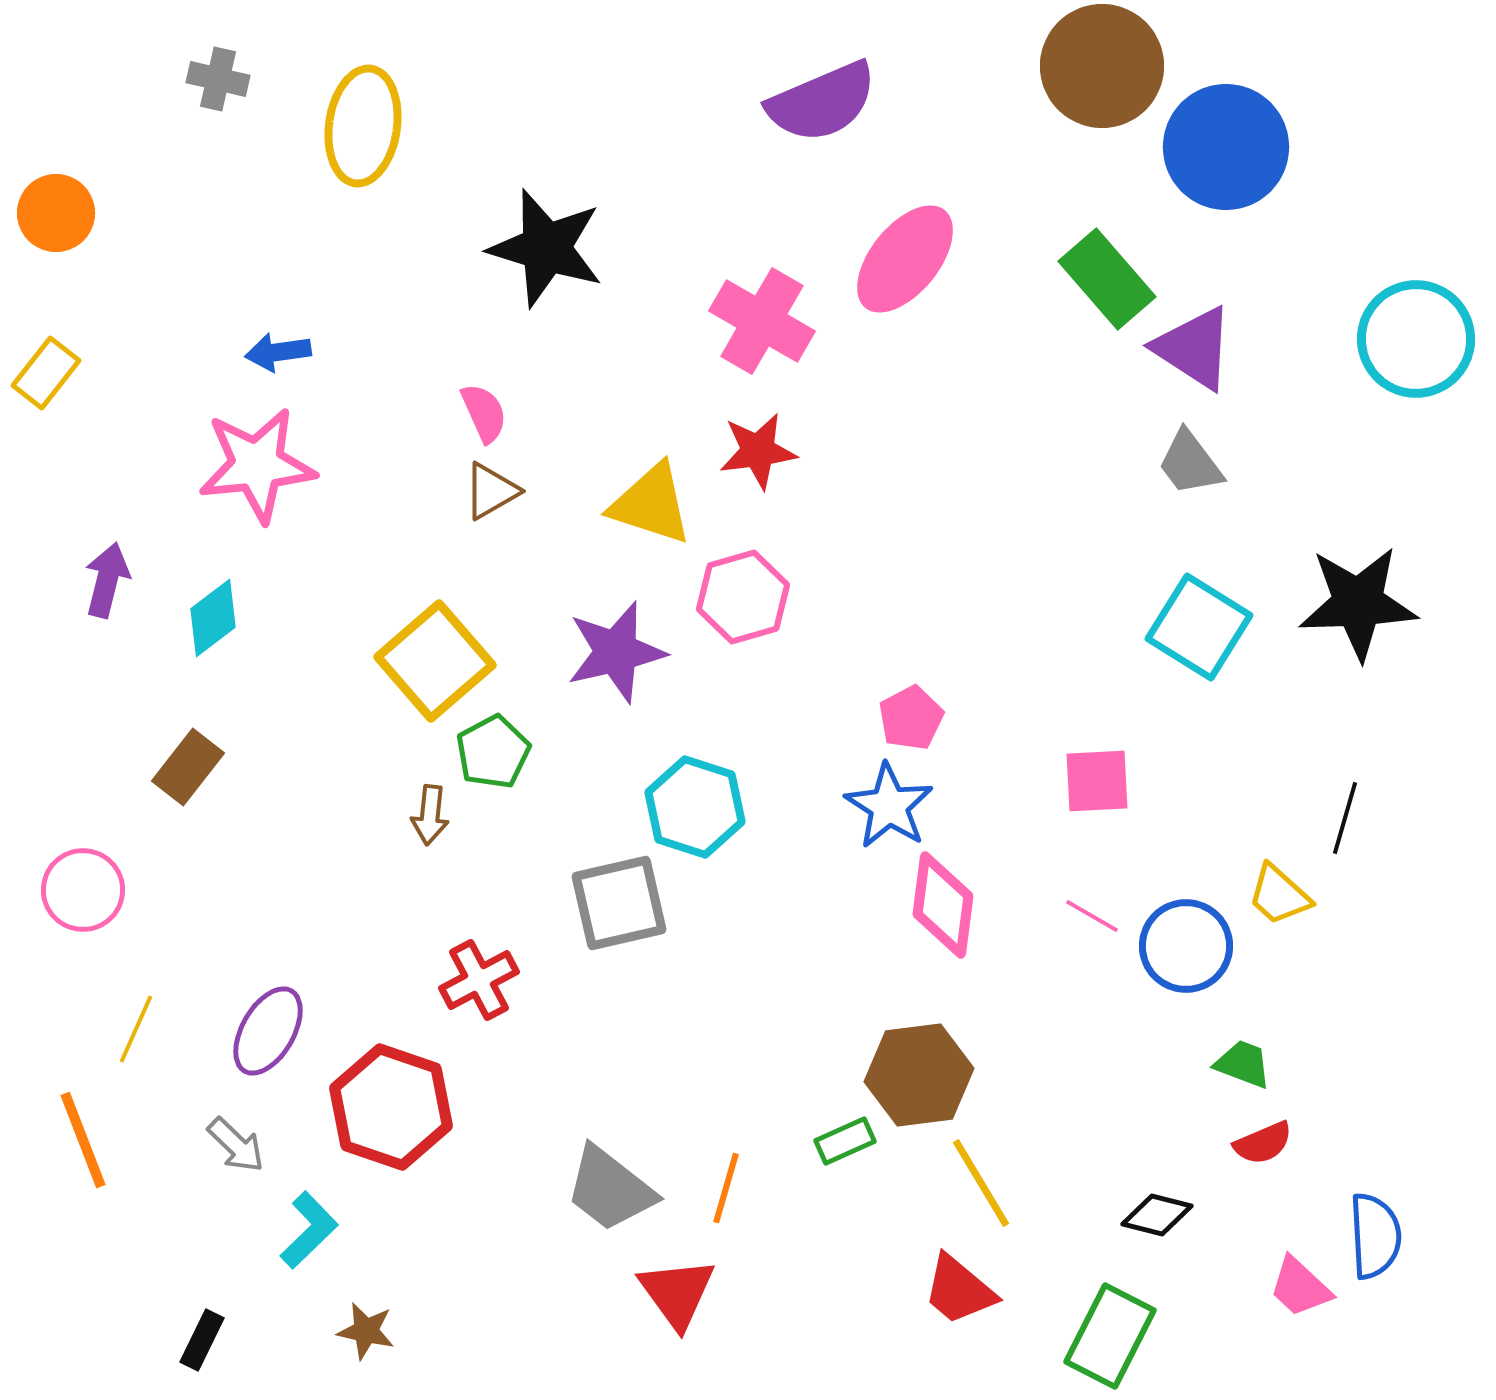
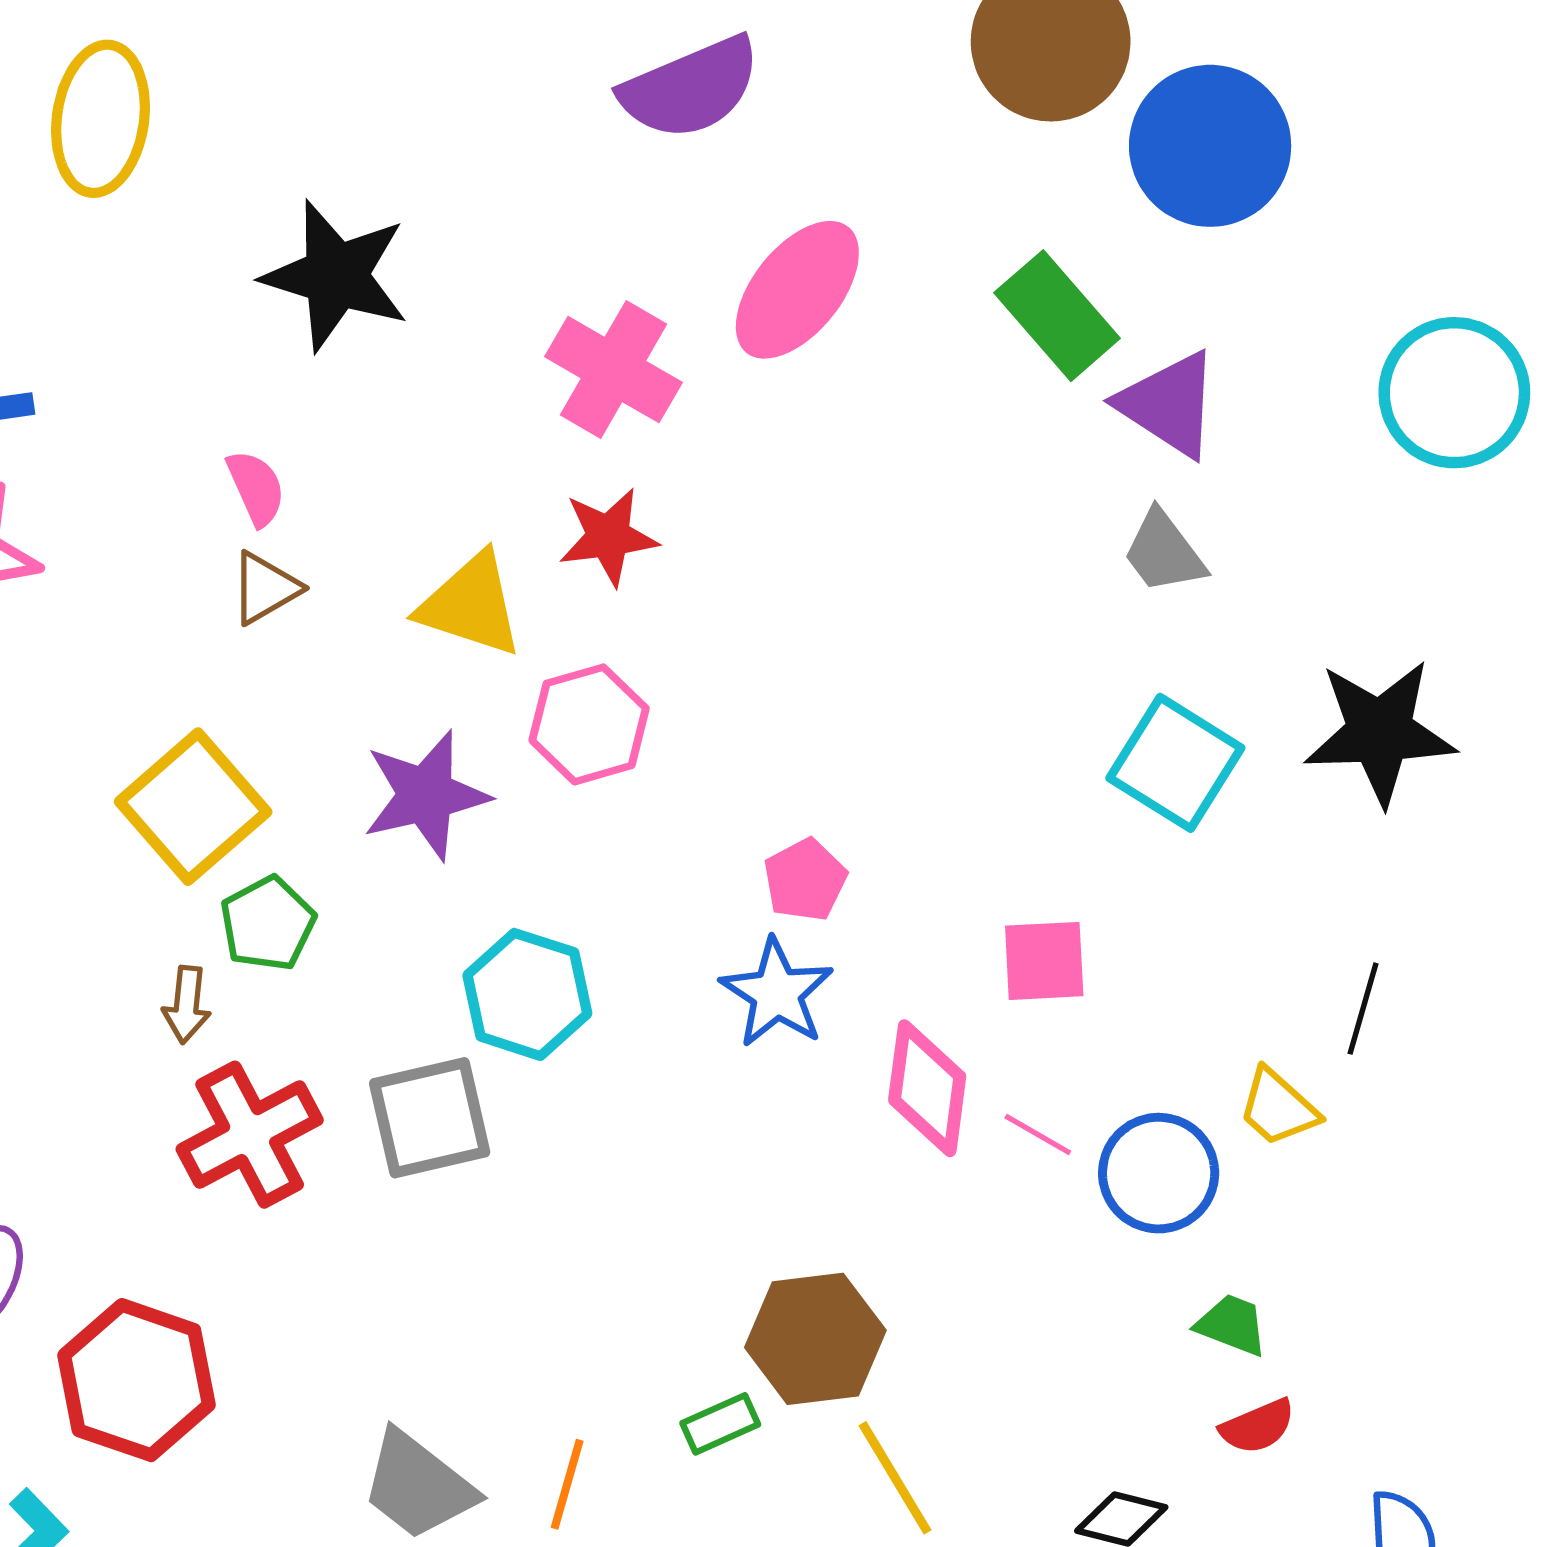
pink diamond: (943, 905) -> (927, 1088), moved
red cross: (479, 980) -> (250, 1135), moved, size x1.4

